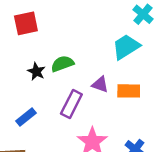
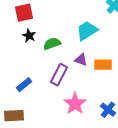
cyan trapezoid: (126, 47) -> (87, 31), moved
black star: (36, 71) -> (29, 36), moved

